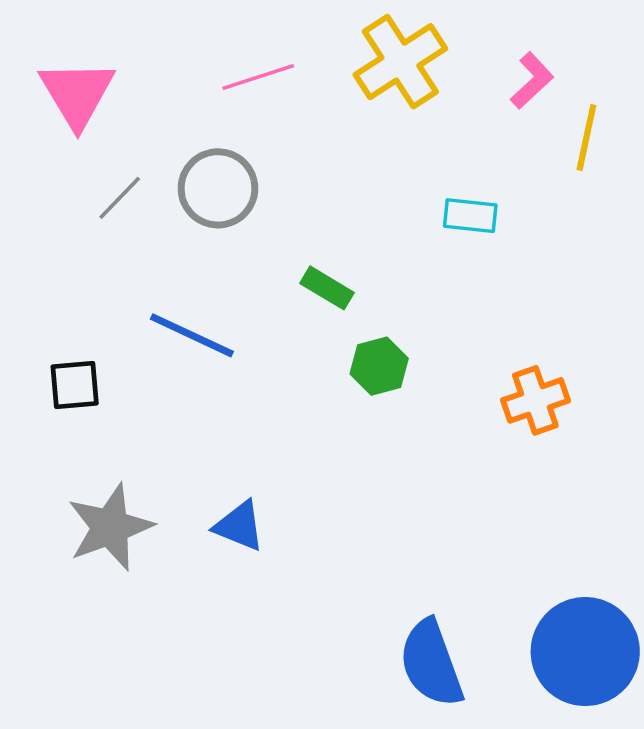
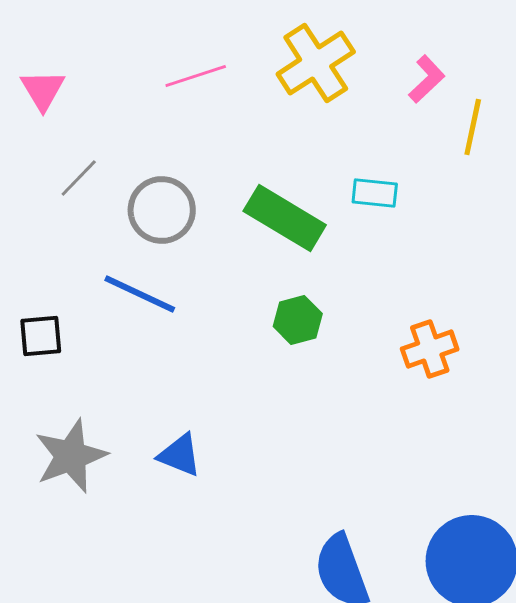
pink triangle: (77, 94) -> (43, 90), size x0.7
gray circle: (218, 188) -> (162, 210), moved
green rectangle: (327, 288) -> (285, 218), moved, size x1.8

